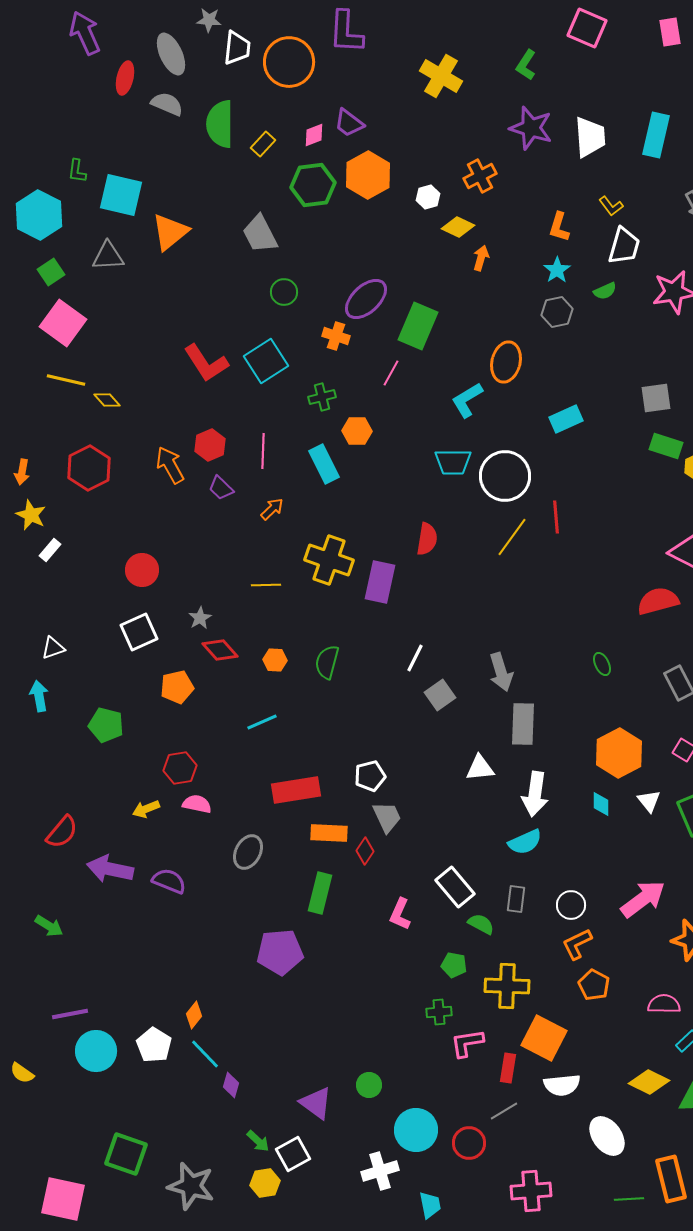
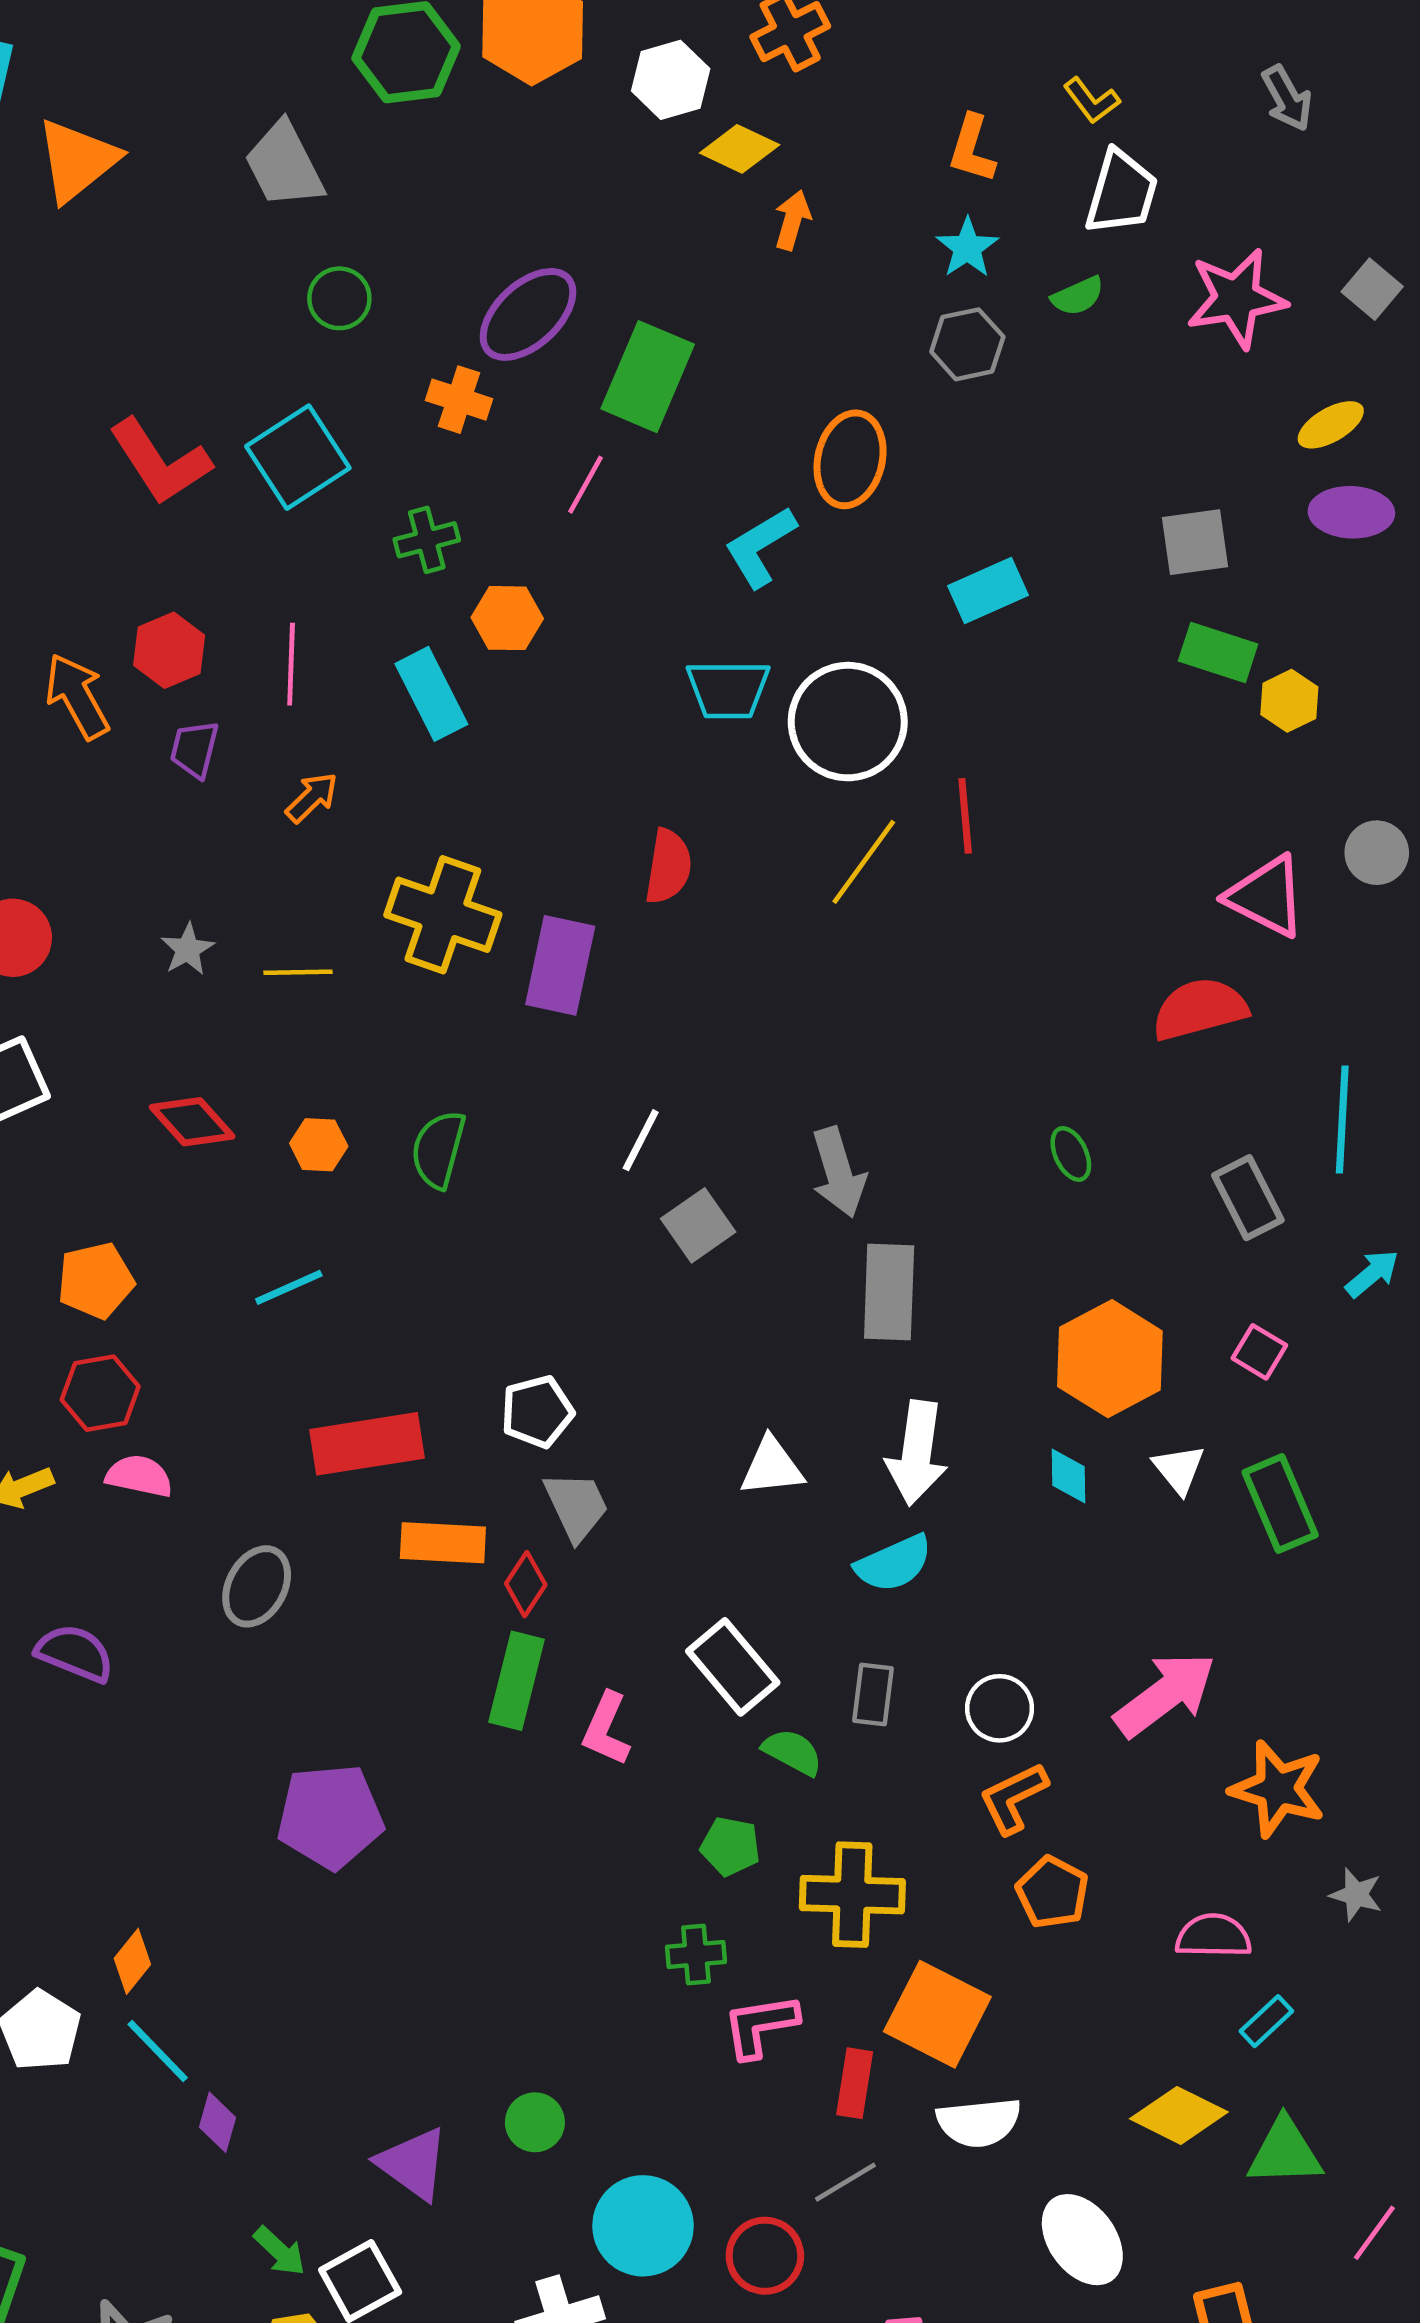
white hexagon: (428, 197) -> (671, 80), size x1.4
purple trapezoid: (221, 488) -> (194, 749), turned 60
gray star: (200, 618) -> (188, 949), moved
orange pentagon: (177, 687) -> (96, 1280), moved
white triangle: (480, 768) -> (772, 1467), moved
green rectangle: (320, 893) -> (516, 1681), moved

